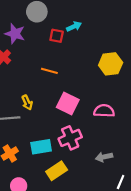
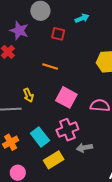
cyan arrow: (74, 27) -> (82, 18), moved
cyan rectangle: (41, 147) -> (40, 137), turned 60
gray arrow: (104, 157) -> (84, 148), moved

